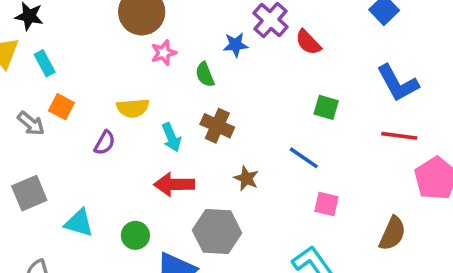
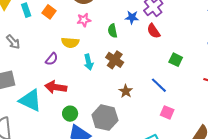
red semicircle: (308, 42) -> (154, 31), moved
pink star: (164, 53) -> (84, 20), moved
orange square: (61, 107) -> (49, 12), moved
red arrow: (174, 184) -> (56, 87), moved
cyan triangle: (79, 223) -> (30, 100), size x1.4
green circle: (135, 235) -> (70, 114), moved

